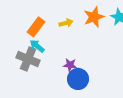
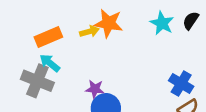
orange star: (94, 17) -> (109, 23), moved, turned 30
orange rectangle: (36, 27) -> (48, 37), turned 30

